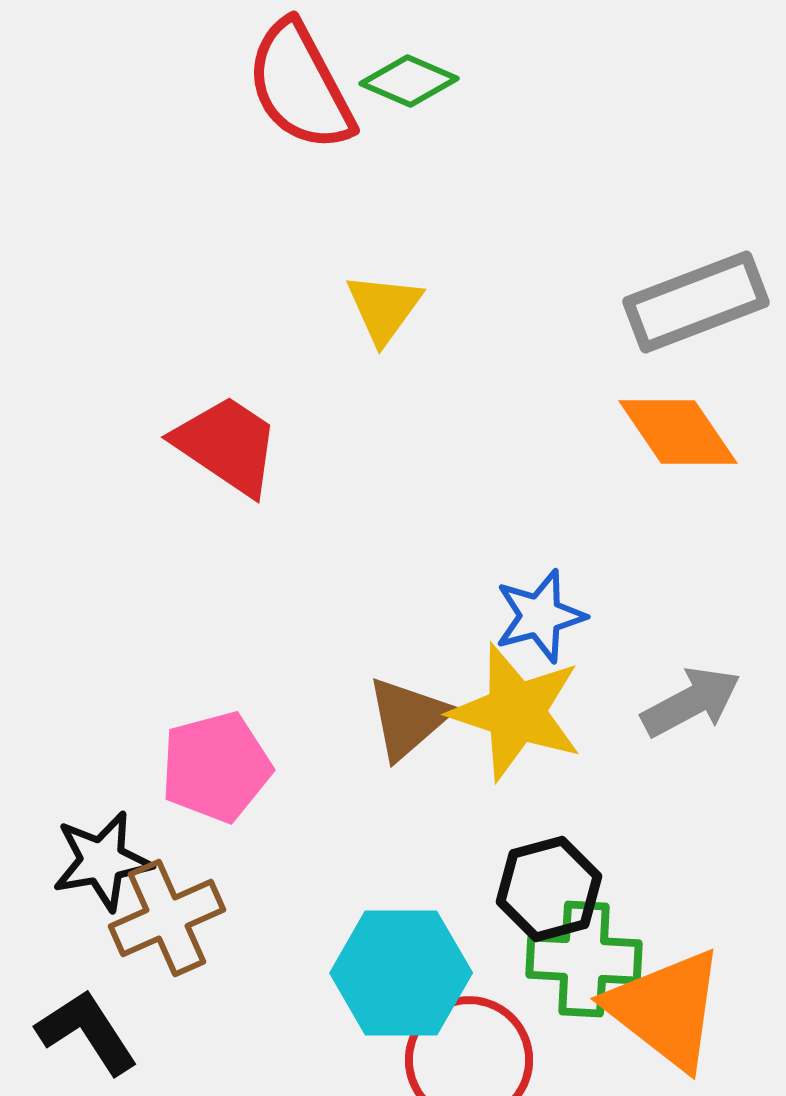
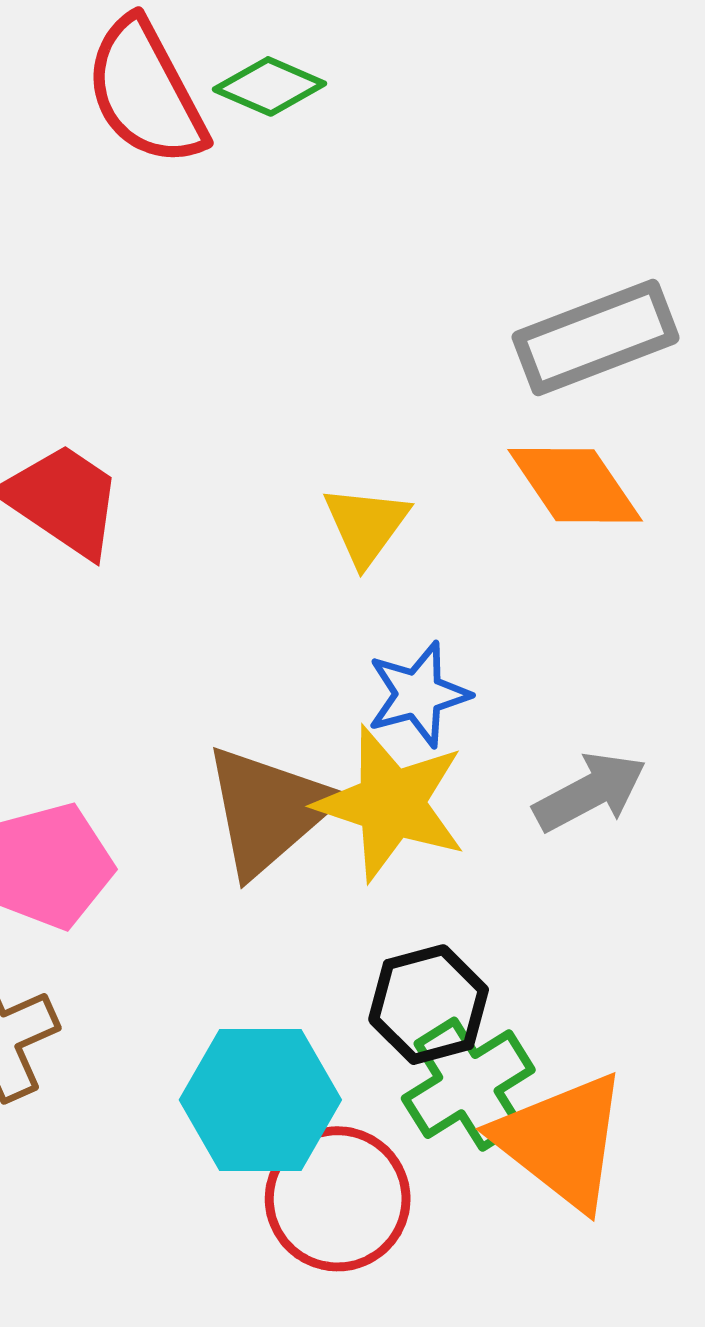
yellow triangle: (384, 308) -> (366, 525), moved
brown triangle: (408, 718) -> (268, 810), size x1.4
green cross: (584, 959) -> (468, 1084), turned -35

